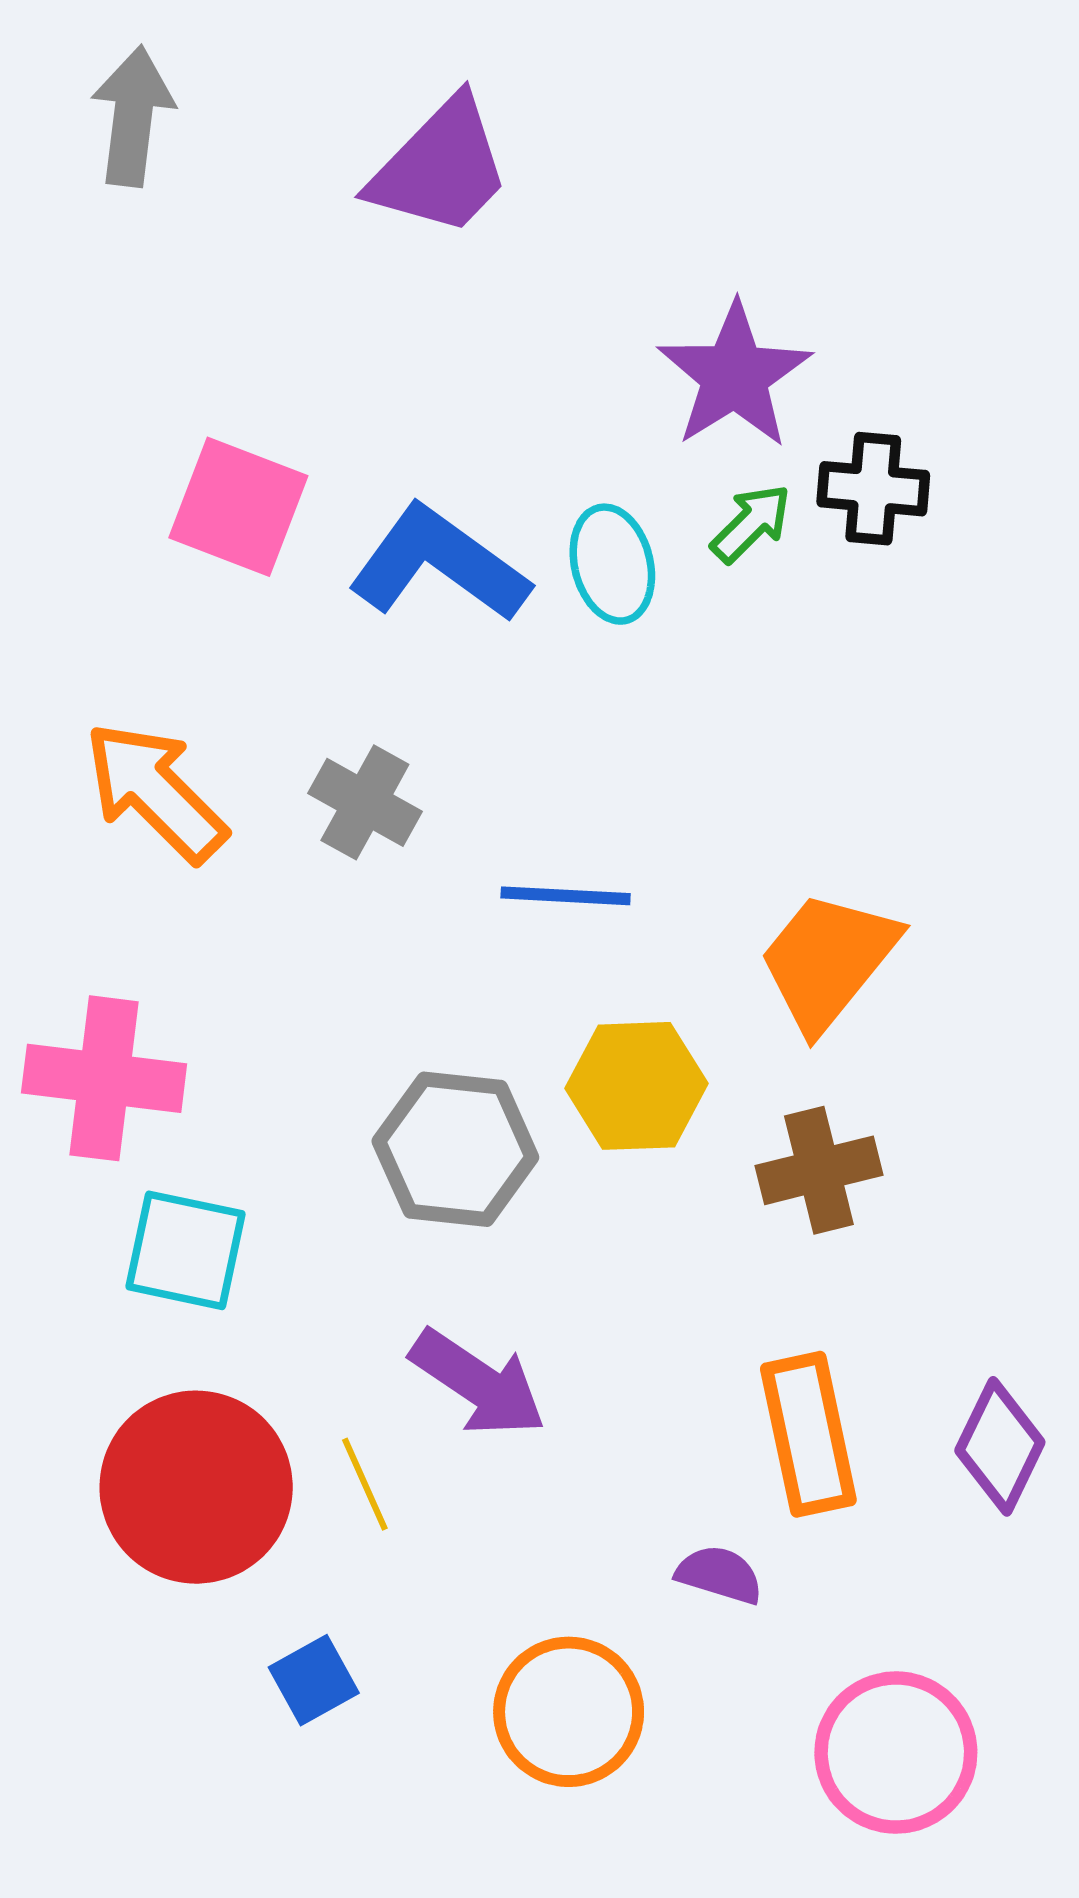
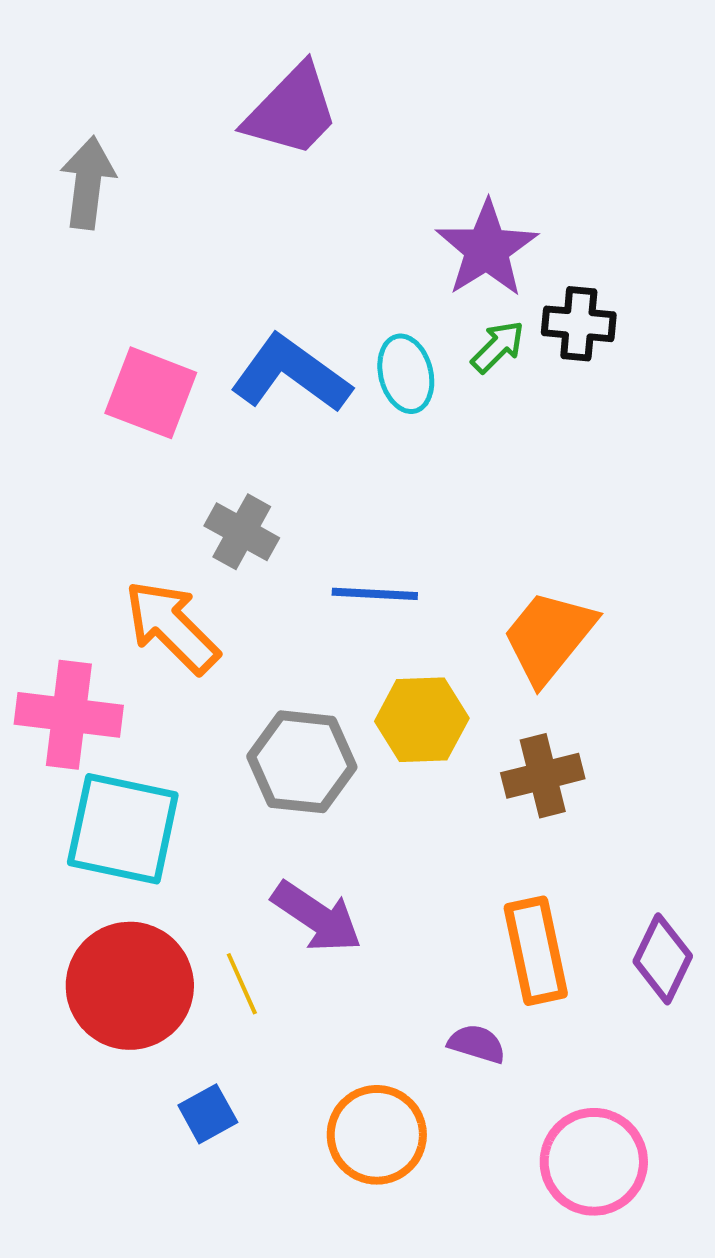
gray arrow: (133, 116) -> (88, 183), moved
pink square: (238, 507) -> (151, 393), moved
orange arrow: (155, 792) -> (172, 627), moved
cyan square: (186, 1250) -> (123, 829), size x1.4

